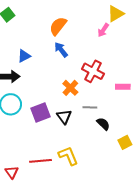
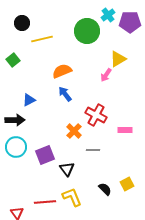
orange semicircle: (58, 26) -> (62, 71), turned 30
black triangle: (64, 117) -> (67, 169), moved
black semicircle: (103, 124) -> (105, 189), moved

